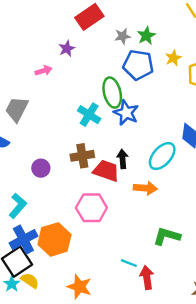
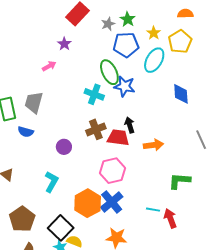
cyan ellipse: (162, 156) -> (154, 60), moved
blue cross: (23, 239) -> (112, 202), moved

